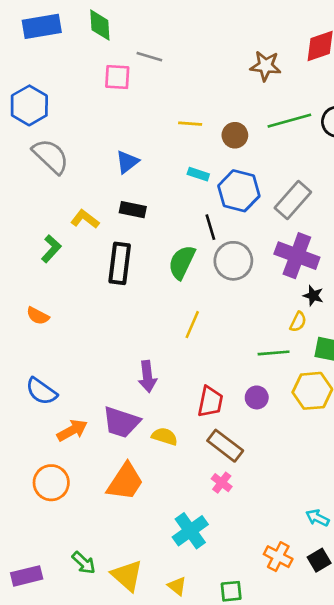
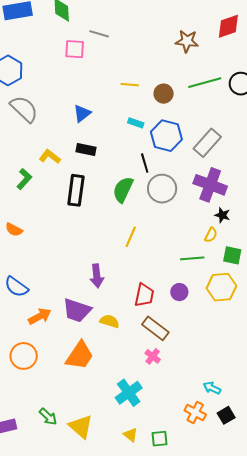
cyan arrow: (317, 518) -> (212, 388), moved
yellow triangle: (177, 586) -> (131, 435), moved

